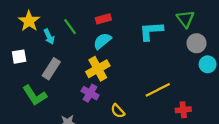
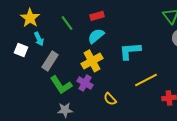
cyan L-shape: (151, 31) -> (130, 51), moved
cyan arrow: (49, 37) -> (39, 39), moved
white square: (19, 57) -> (21, 50), turned 32
green L-shape: (35, 95) -> (61, 85), moved

